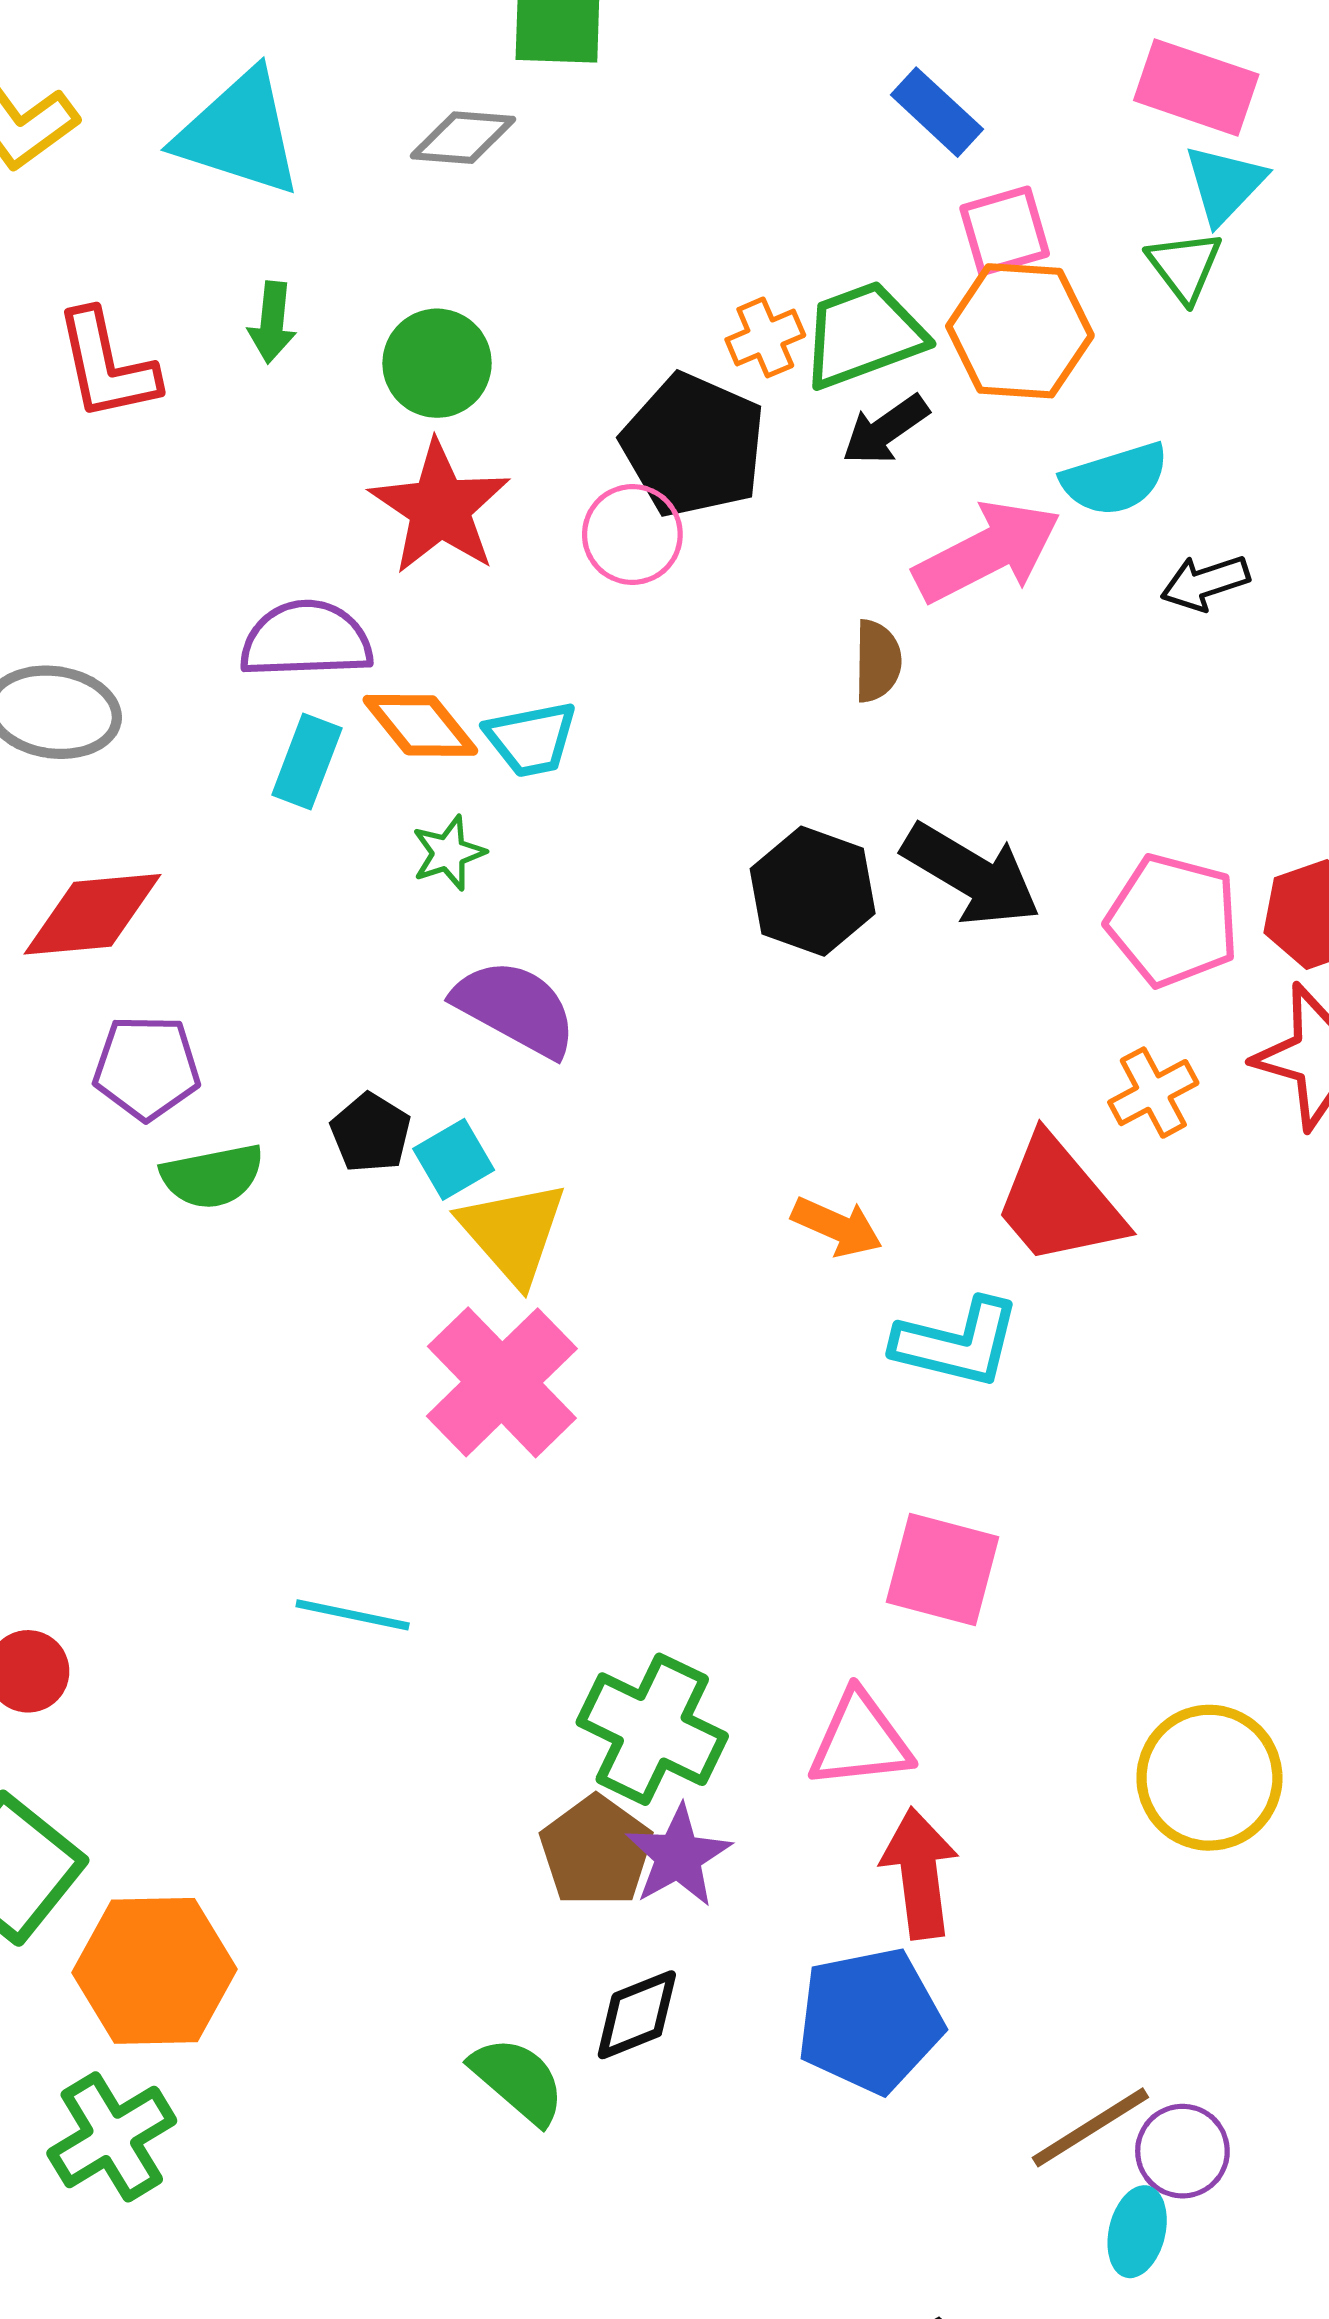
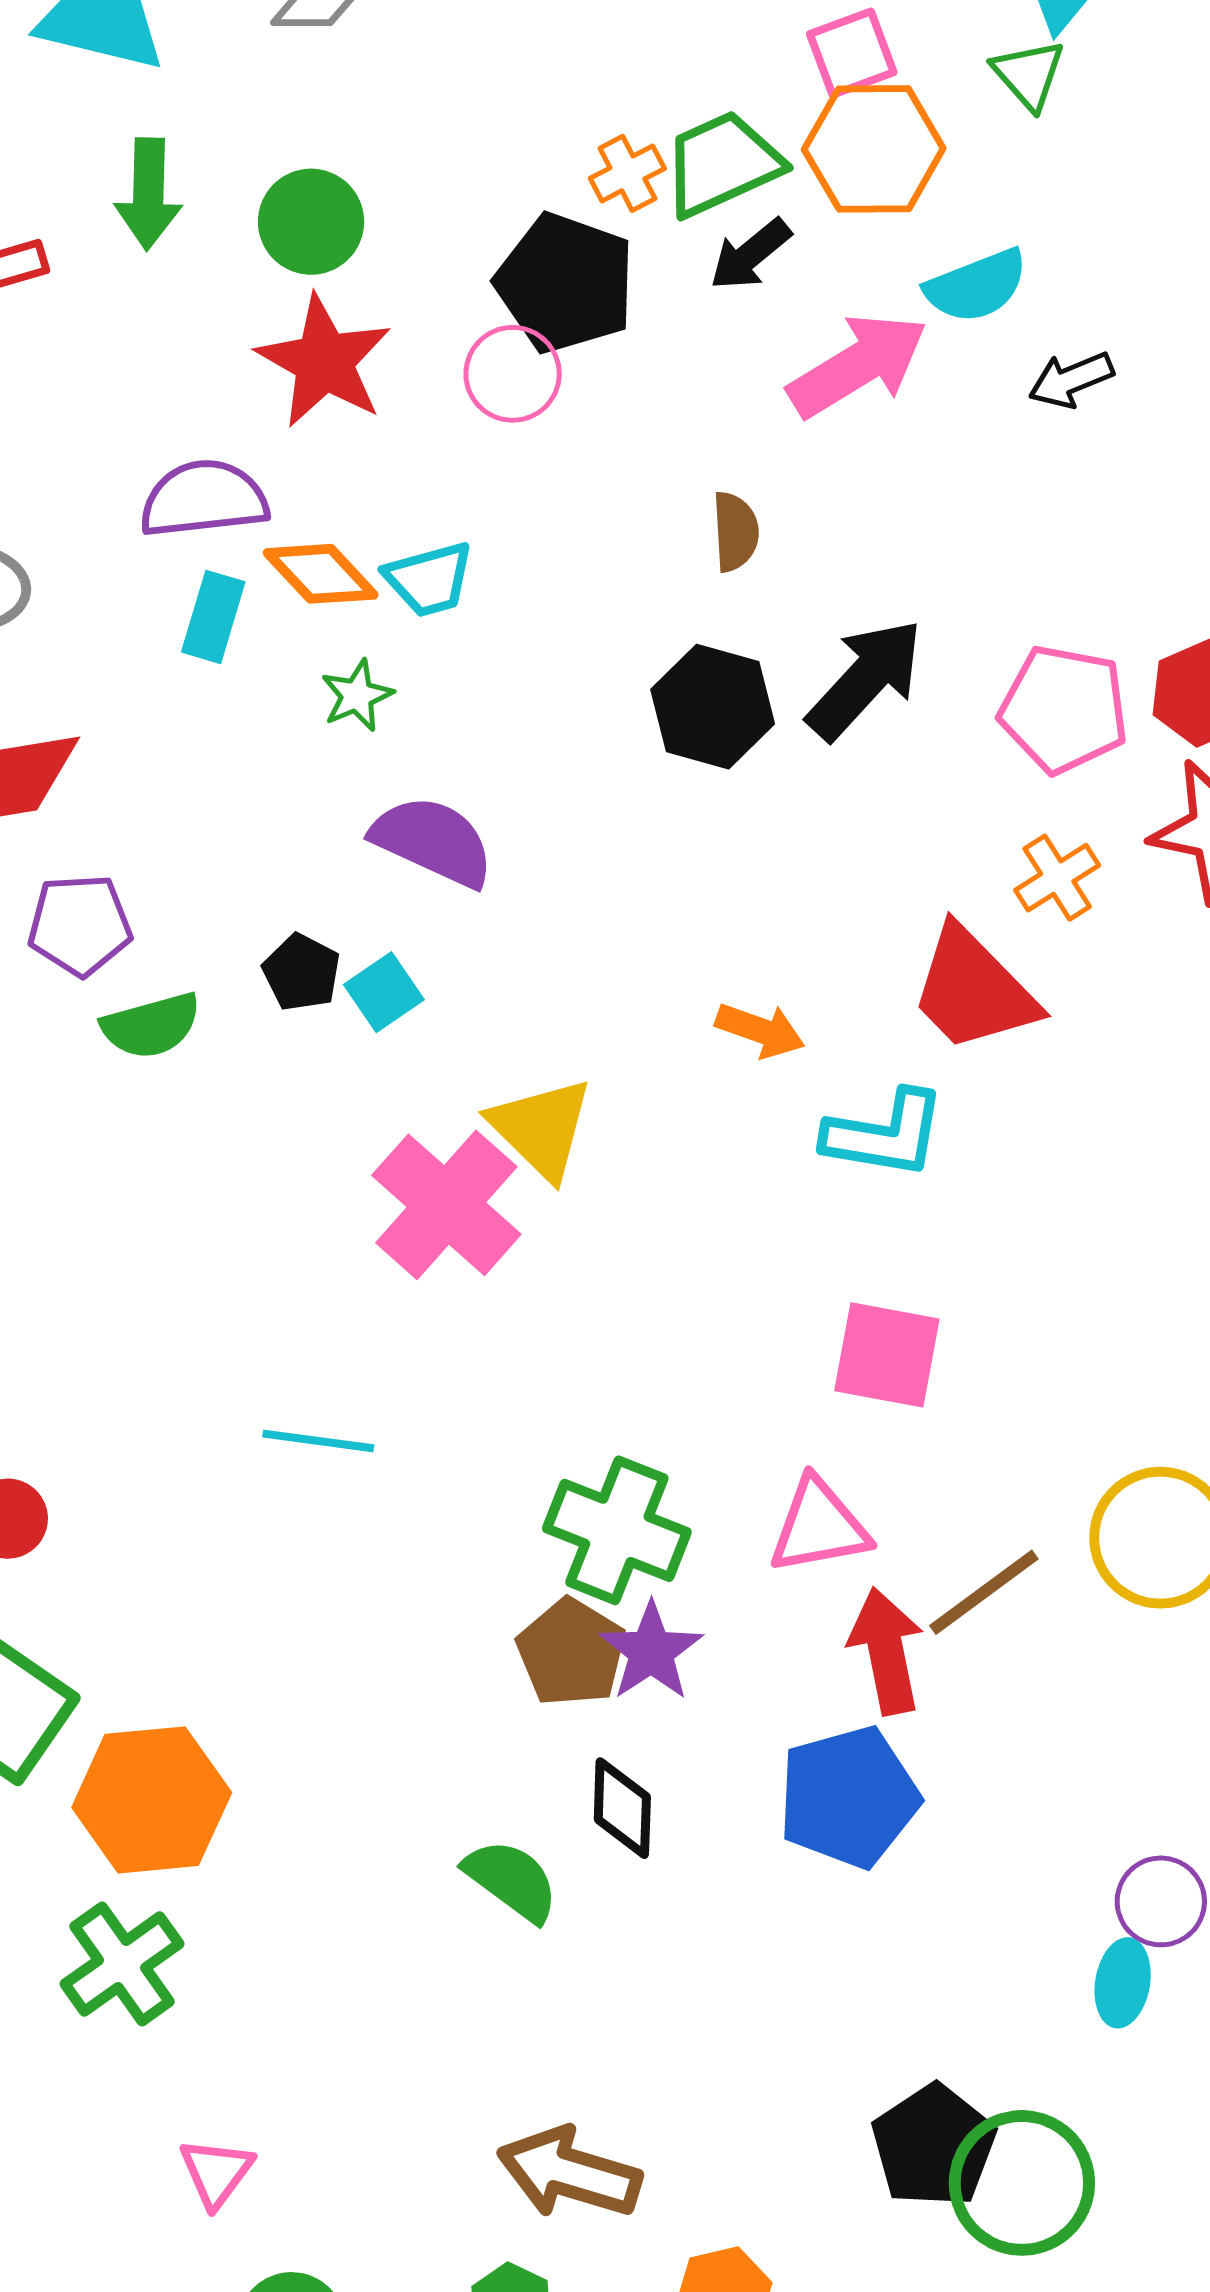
green arrow: (272, 322) -> (148, 194), size x1.4
brown semicircle: (877, 661) -> (735, 532), moved
black arrow: (971, 875) -> (865, 679), turned -74
yellow triangle: (513, 1232) -> (541, 1128), moved
black diamond: (637, 2015) -> (622, 1808), turned -62
brown line: (1090, 2127) -> (984, 1592), moved

